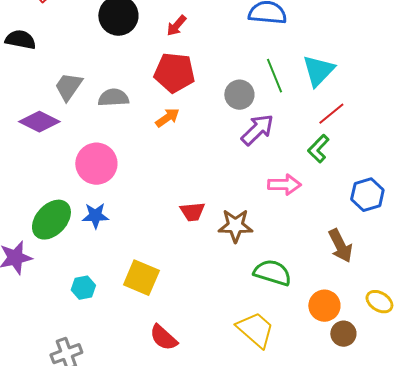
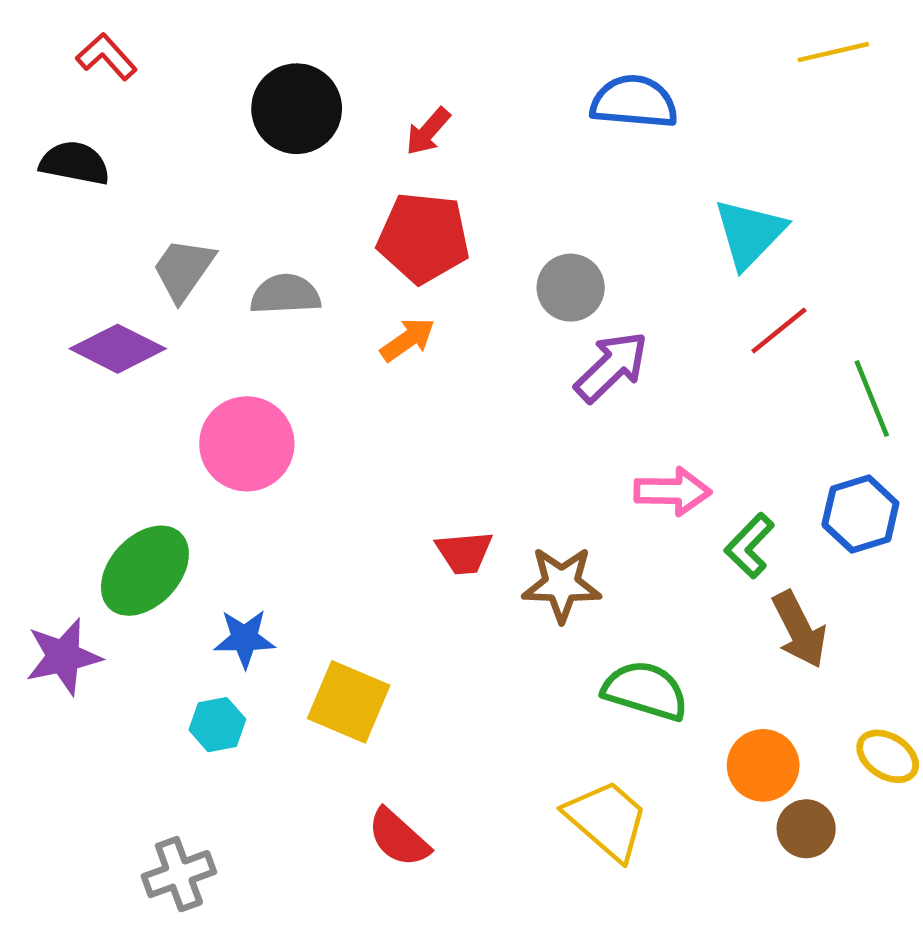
green line: (274, 76) -> (872, 399), moved
green L-shape: (318, 149) -> (750, 546), moved
blue star: (95, 216) -> (245, 639), moved

